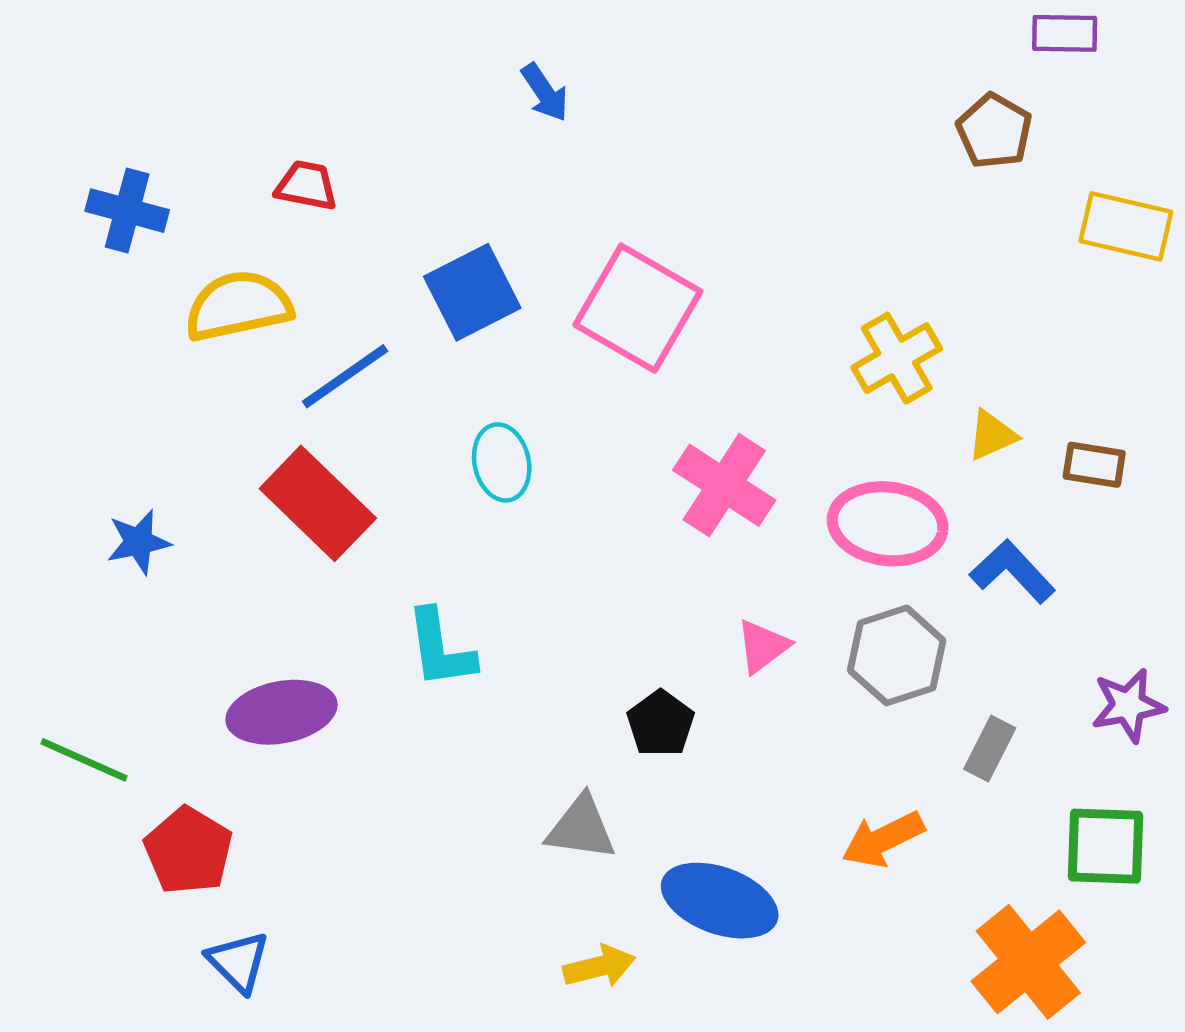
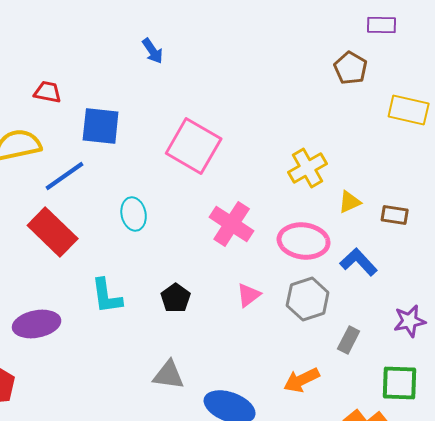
blue square: (472, 292) -> (101, 126), moved, turned 33
black pentagon: (661, 724) -> (176, 298), moved

